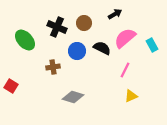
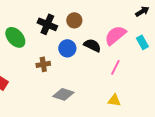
black arrow: (115, 14) -> (142, 11), moved
yellow triangle: (131, 96) -> (114, 100), moved, turned 32

